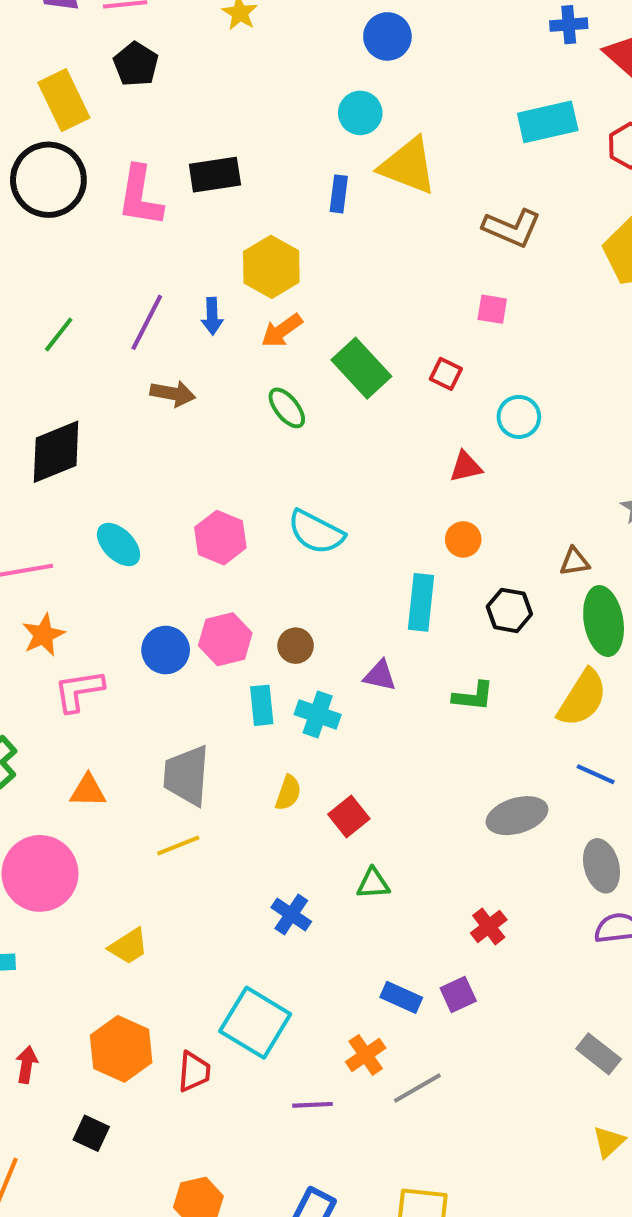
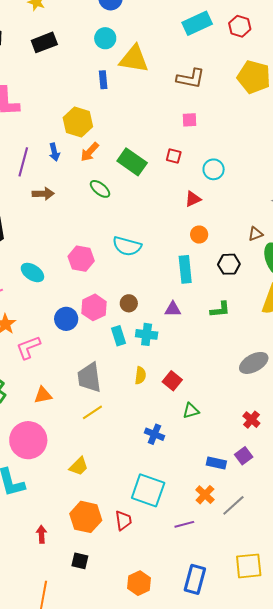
black rectangle: (215, 175) -> (44, 42), moved

